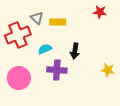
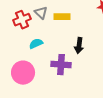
red cross: (18, 35) -> (22, 20), moved, size x0.7
cyan semicircle: (45, 49) -> (36, 44), moved

